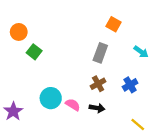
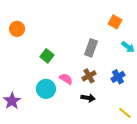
orange square: (114, 24) -> (115, 22), moved
green square: (34, 52) -> (47, 56), moved
pink semicircle: (73, 105) -> (66, 79), moved

